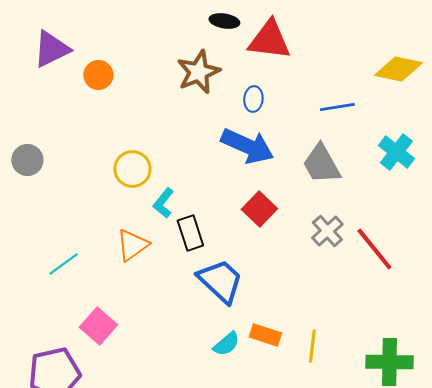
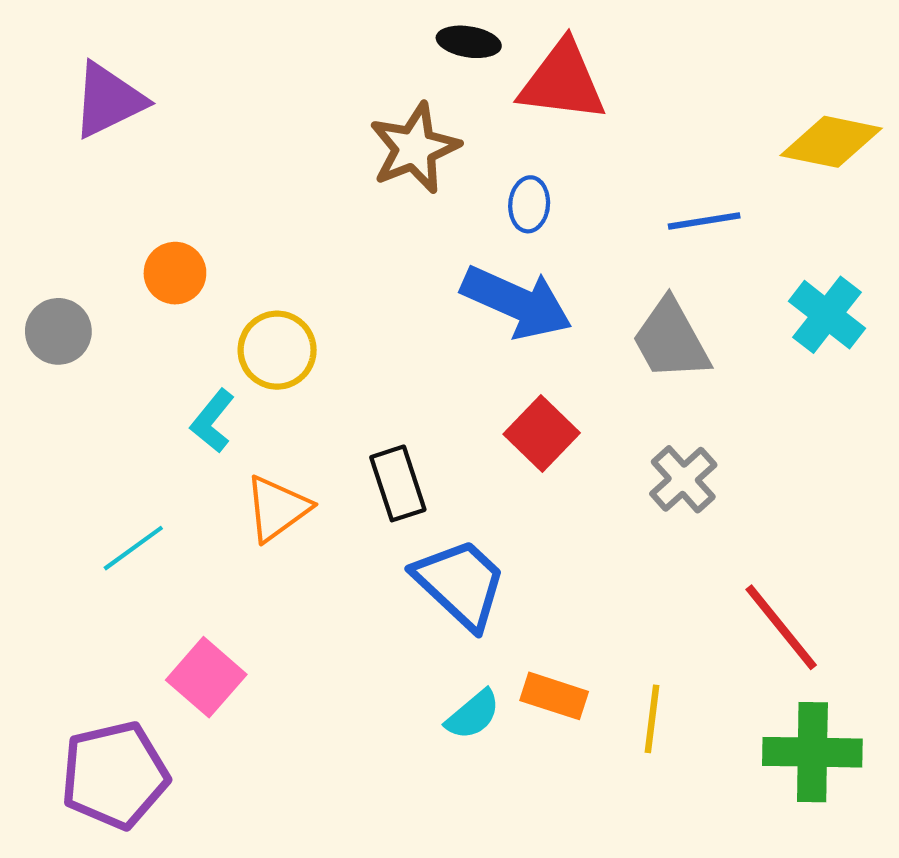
orange circle: (98, 75) -> (175, 273), moved
cyan L-shape: (163, 203) -> (212, 421), moved
red line: (374, 249) -> (781, 627), moved

